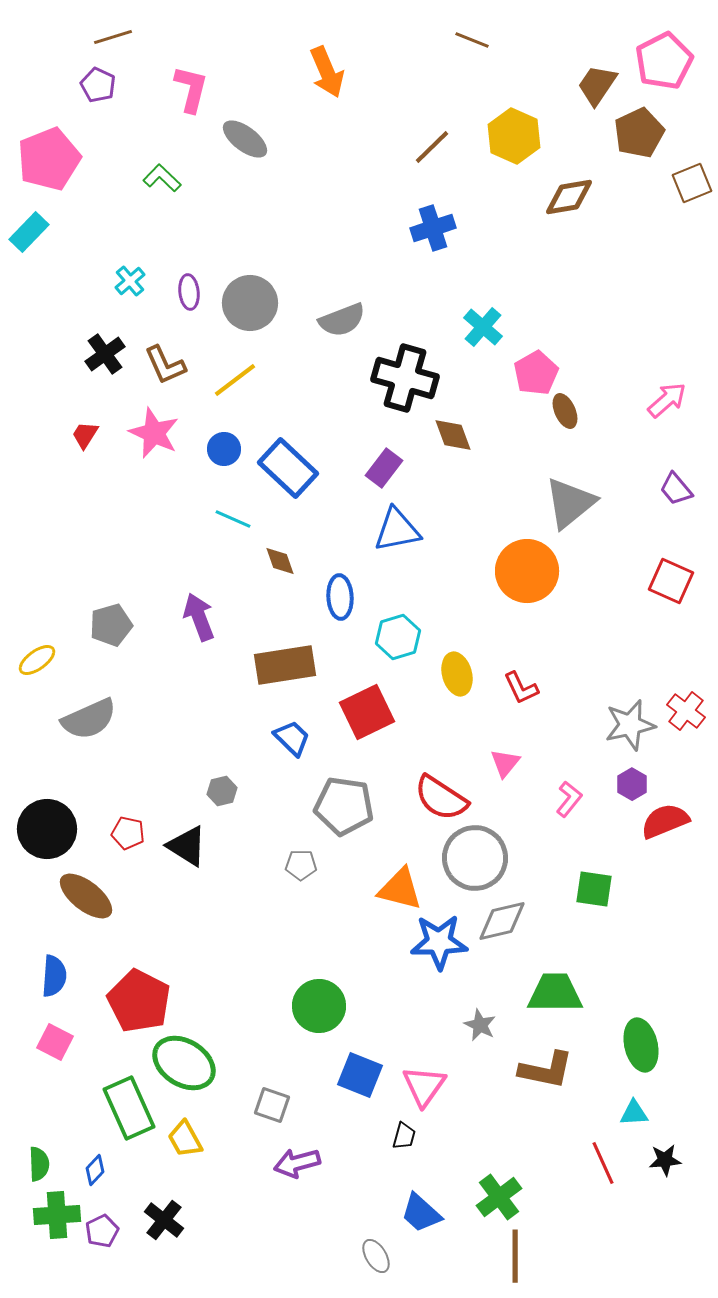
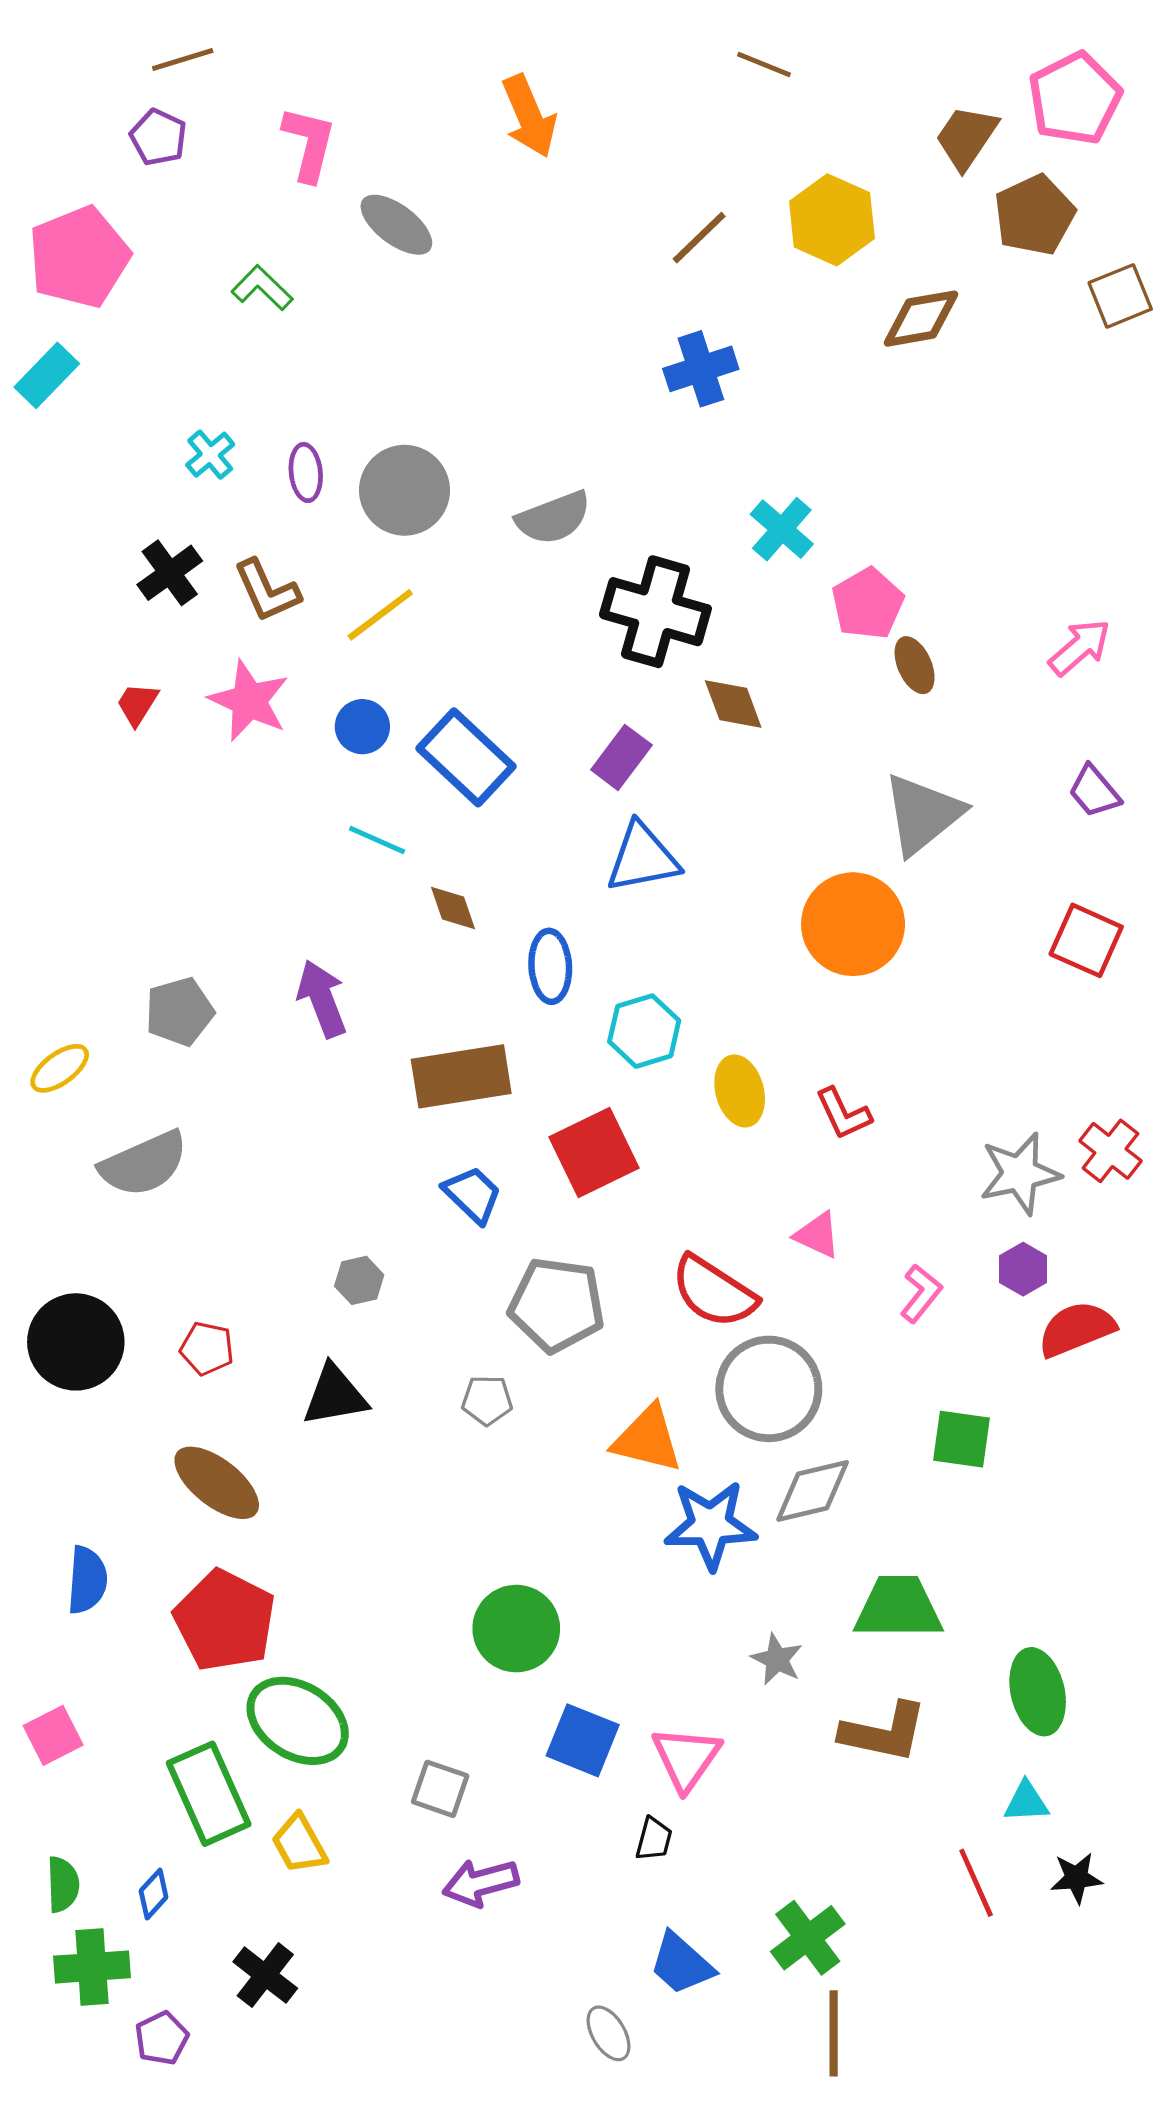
pink triangle: (505, 763) -> (817, 1235), turned -44
black triangle: (187, 846) -> (335, 1395), moved, turned -42
brown ellipse: (86, 896) -> (217, 1483), moved
pink square: (55, 1042) -> (53, 1735), moved, turned 36
purple pentagon: (102, 1231) -> (162, 2038), moved

